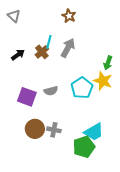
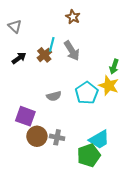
gray triangle: (14, 16) -> (15, 26), moved
gray arrow: (68, 48) -> (72, 51), turned 120
purple square: (27, 97) -> (25, 116), moved

